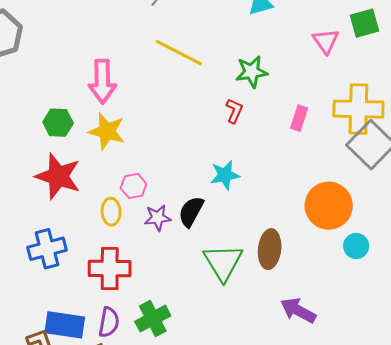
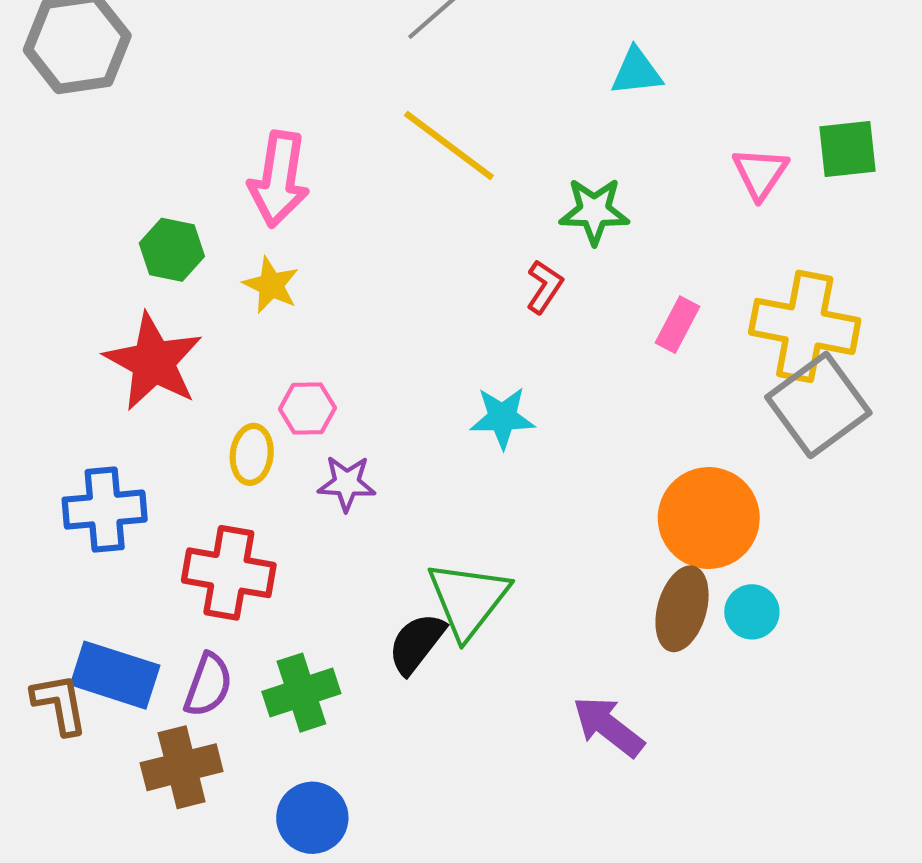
yellow star: (107, 131) -> (271, 285), size x0.7
black semicircle: (191, 212) -> (417, 643), moved
brown ellipse: (270, 249) -> (682, 609), moved

